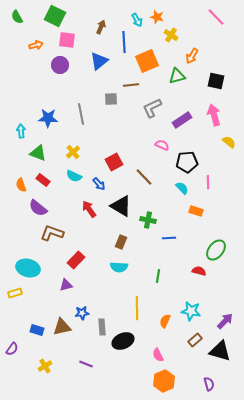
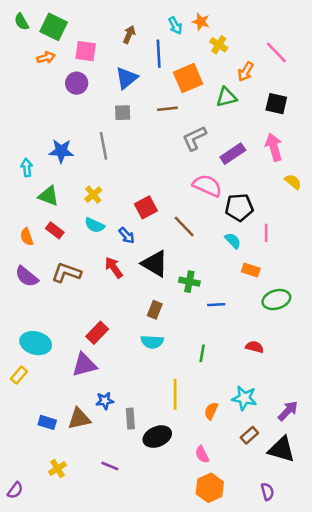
green square: (55, 16) -> (54, 27), moved
pink line: (216, 17) -> (276, 52), moved
gray square: (111, 99) -> (123, 113), moved
pink semicircle: (162, 145) -> (207, 186), size x1.6
purple semicircle: (38, 208) -> (27, 276), moved
brown L-shape: (52, 233) -> (66, 273), moved
green ellipse: (216, 250) -> (276, 300), moved, turned 35
purple triangle: (66, 285) -> (84, 365), size x1.5
yellow rectangle: (15, 293) -> (19, 375), turned -32
purple semicircle: (12, 349) -> (15, 490), moved

